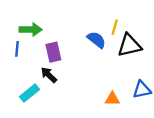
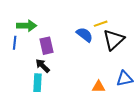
yellow line: (115, 27) -> (101, 24), turned 56
black triangle: (129, 45) -> (114, 40), turned -30
cyan rectangle: (30, 93) -> (38, 83), moved, turned -48

